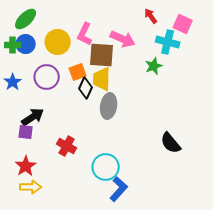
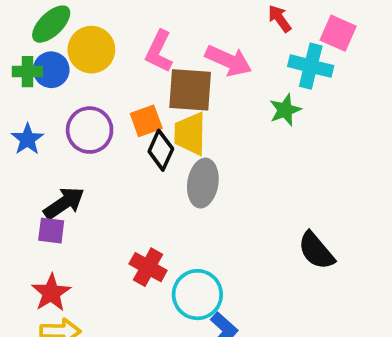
yellow circle: (58, 42) -> (91, 50), moved
red cross: (67, 146) -> (148, 267), moved

